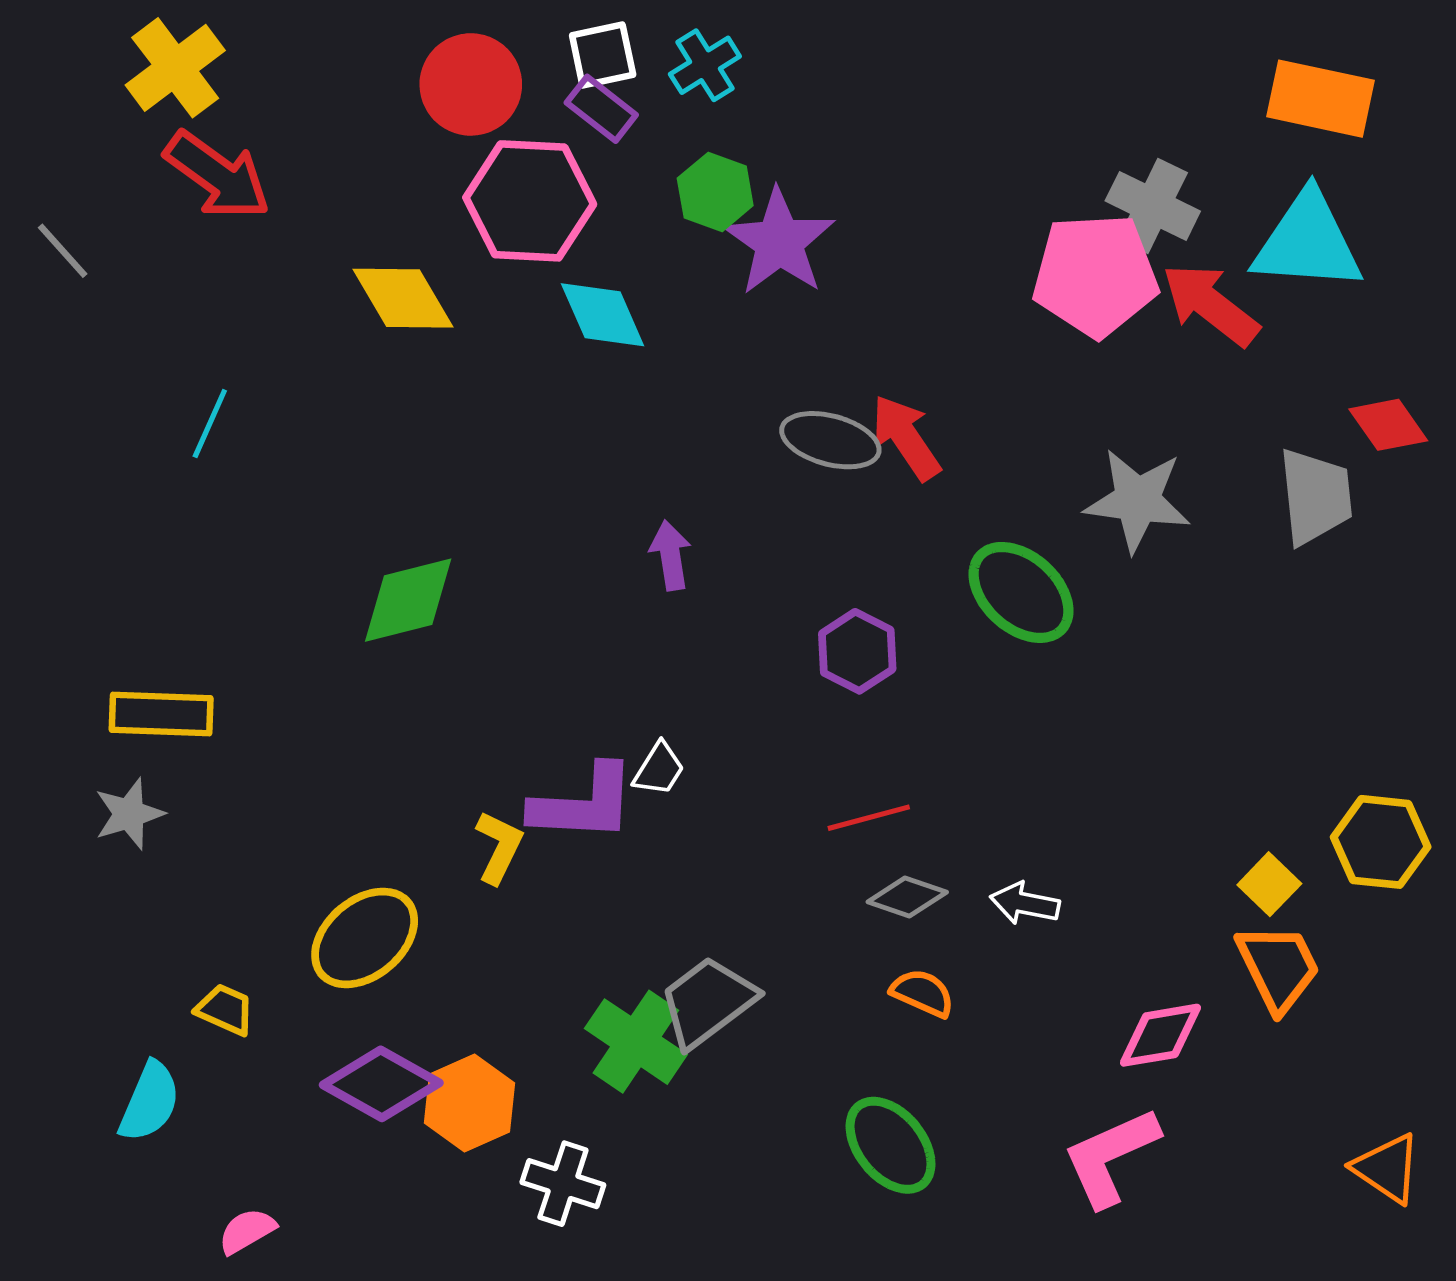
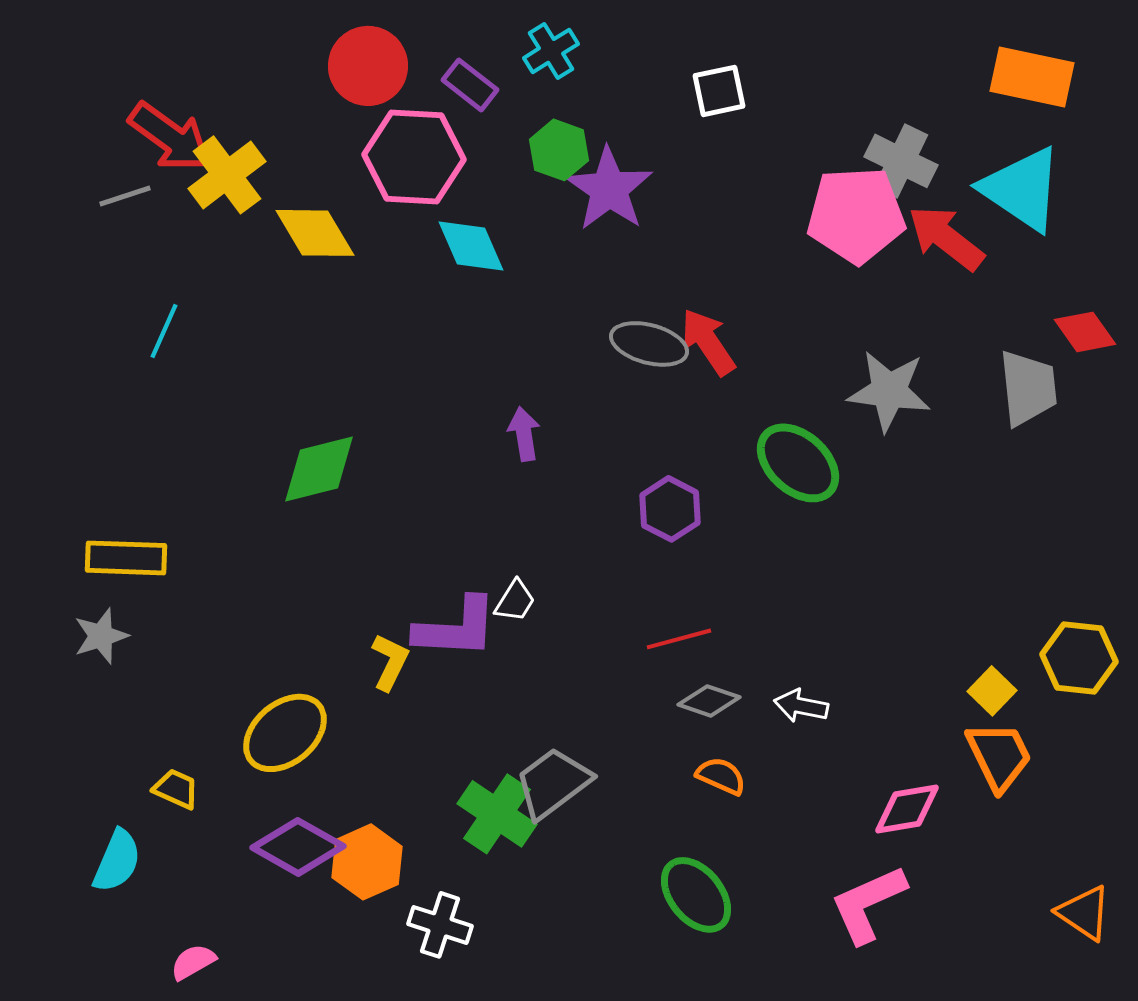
white square: (603, 55) -> (719, 91), moved
yellow cross: (175, 68) -> (227, 175), moved
cyan triangle: (1308, 242) -> (1022, 189), turned 30
gray line: (63, 251) -> (125, 196), moved, turned -66

